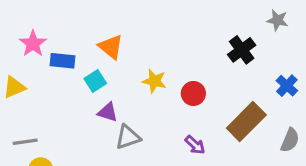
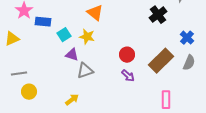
orange triangle: (111, 47) -> (95, 13), moved
yellow star: (154, 81) -> (87, 37), moved
red circle: (193, 93) -> (127, 55), moved
gray semicircle: (290, 140) -> (189, 63), moved

